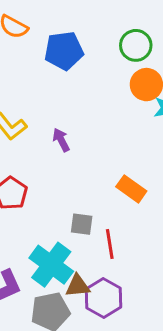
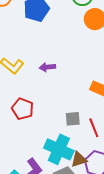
purple arrow: (61, 140) -> (47, 67), turned -56

